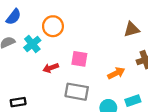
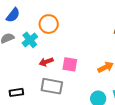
pink square: (79, 59) -> (70, 64), moved
gray rectangle: (77, 92) -> (52, 86), moved

